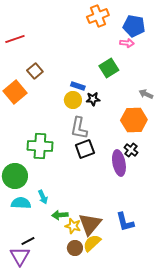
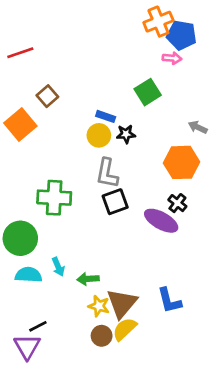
orange cross: (98, 16) -> (158, 22), moved
purple ellipse: (119, 163) -> (161, 221), turned -50
green arrow: (60, 215) -> (88, 279), moved

